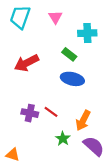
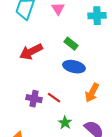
cyan cross: (87, 33) -> (97, 16), moved
orange arrow: (83, 120) -> (92, 93), moved

